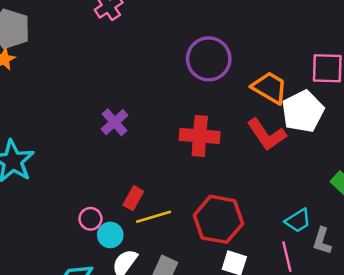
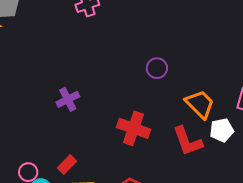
purple circle: (209, 59) -> (157, 68), size x0.6
white pentagon: (303, 111) -> (222, 130), size x0.7

